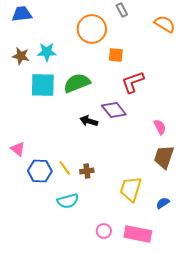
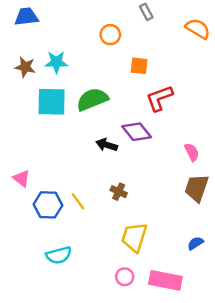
orange circle: (92, 29) -> (110, 35), size x0.6
brown cross: (87, 171) -> (119, 192), moved, turned 32
yellow trapezoid: (131, 189) -> (134, 237), moved
cyan semicircle: (68, 201) -> (59, 255), moved

